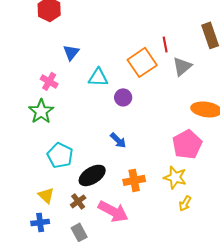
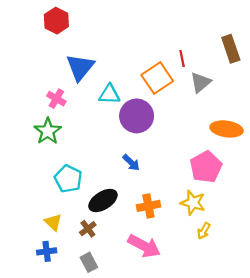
blue triangle: (71, 52) -> (80, 67), size x1.6
purple circle: (123, 97) -> (137, 116), size x1.8
pink arrow: (113, 211) -> (144, 246), moved

